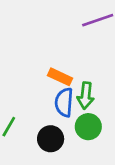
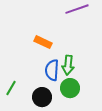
orange rectangle: (60, 77) -> (43, 42), moved

